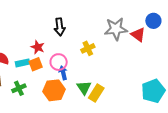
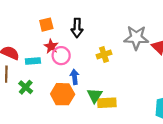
pink circle: (59, 62) -> (61, 56), moved
orange square: (36, 64) -> (46, 25), moved
green cross: (19, 88) -> (26, 87), turned -32
yellow rectangle: (96, 93) -> (107, 103), turned 48

